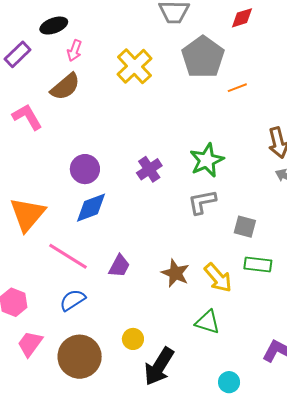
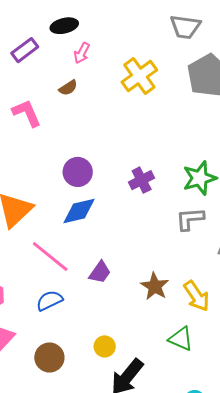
brown semicircle: (65, 87) -> (68, 88), size x0.6
brown circle: (80, 357) -> (49, 357), size x0.7

